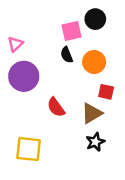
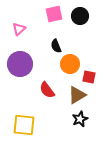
pink square: (71, 31) -> (54, 14), moved
pink triangle: (15, 44) -> (19, 29), moved
orange circle: (94, 62) -> (70, 64), moved

